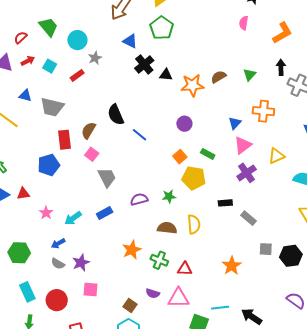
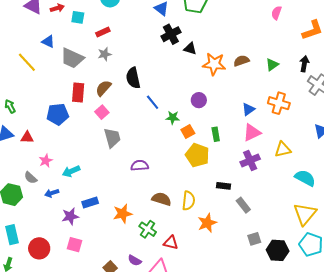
gray star: (95, 58) -> (105, 54), moved
cyan square: (50, 66) -> (78, 17), turned -32
green rectangle: (208, 154) -> (216, 134), turned 40
green star: (169, 196) -> (173, 118), moved
blue rectangle: (105, 213) -> (90, 203), moved
gray square: (266, 249) -> (254, 239), turned -32
gray semicircle: (58, 264) -> (31, 178), moved
orange star: (232, 266) -> (207, 223), moved

